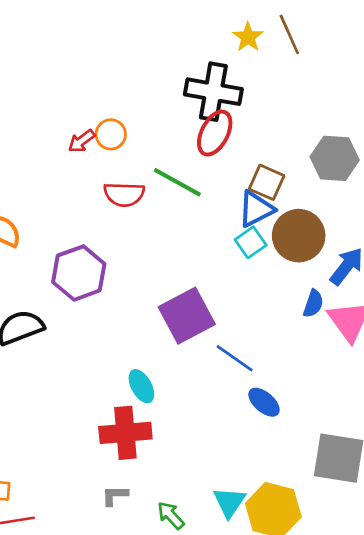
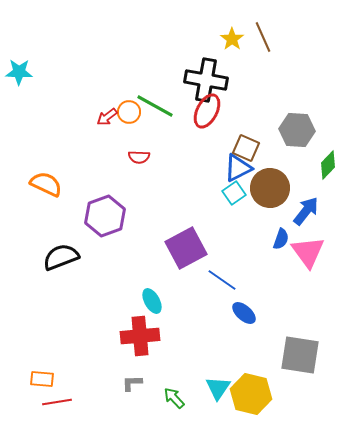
green line: (177, 182) -> (155, 106), moved
red semicircle: (124, 194) -> (139, 157), size x0.7

